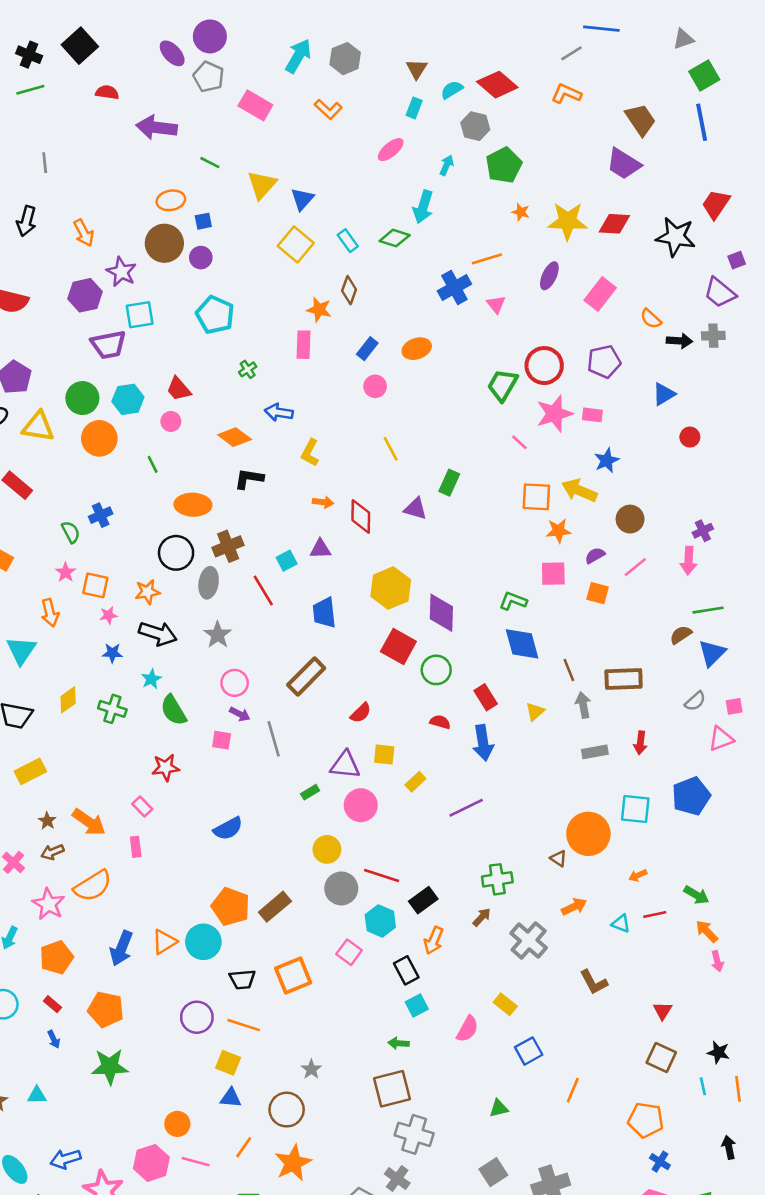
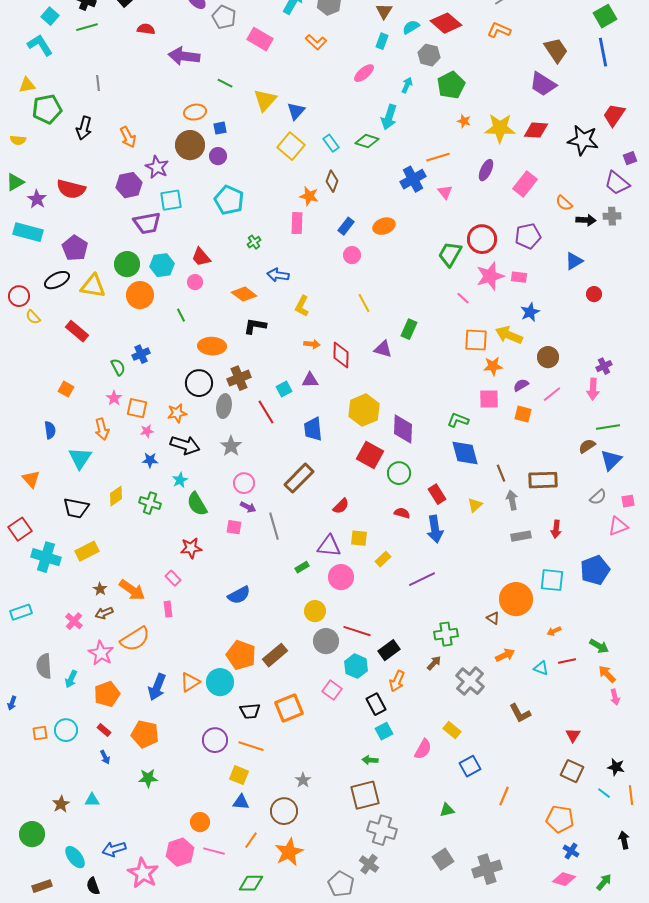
green star: (110, 1067) -> (148, 778), size x0.7
cyan line: (703, 1086) -> (604, 793), turned -40

